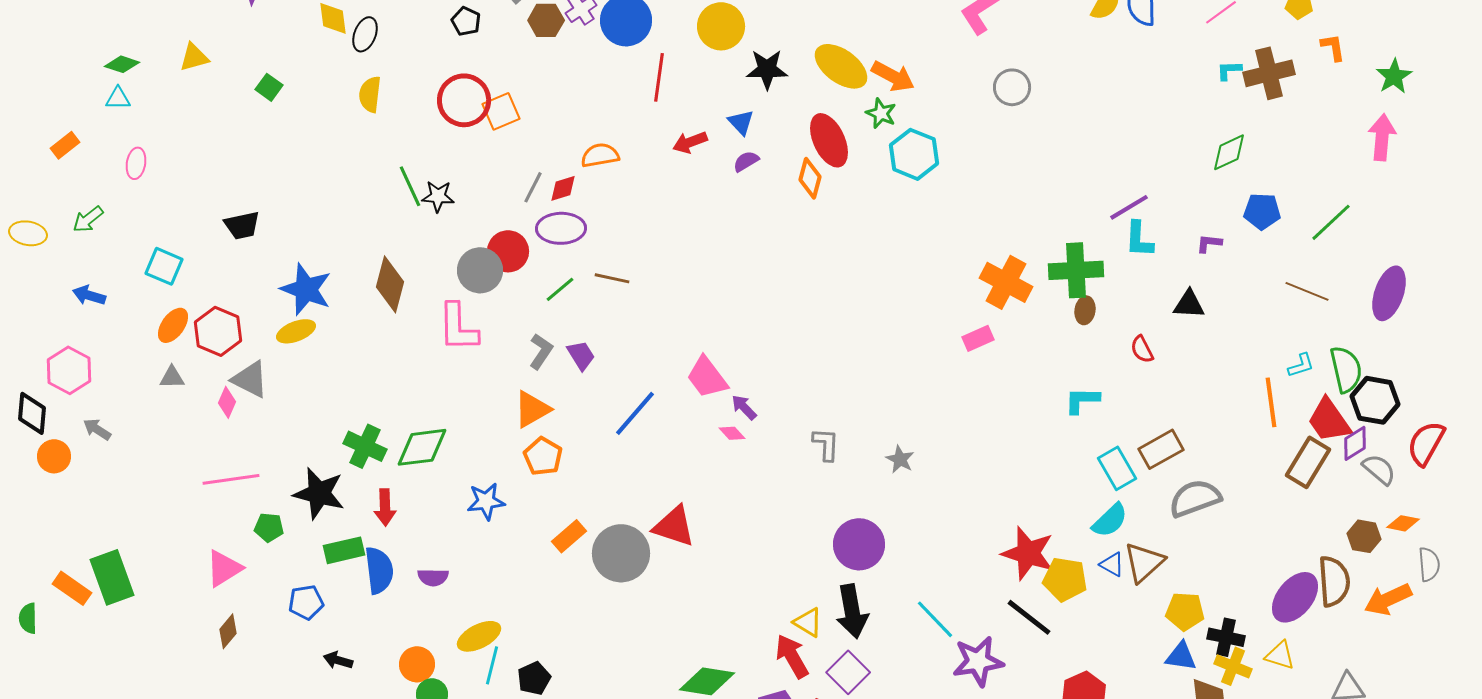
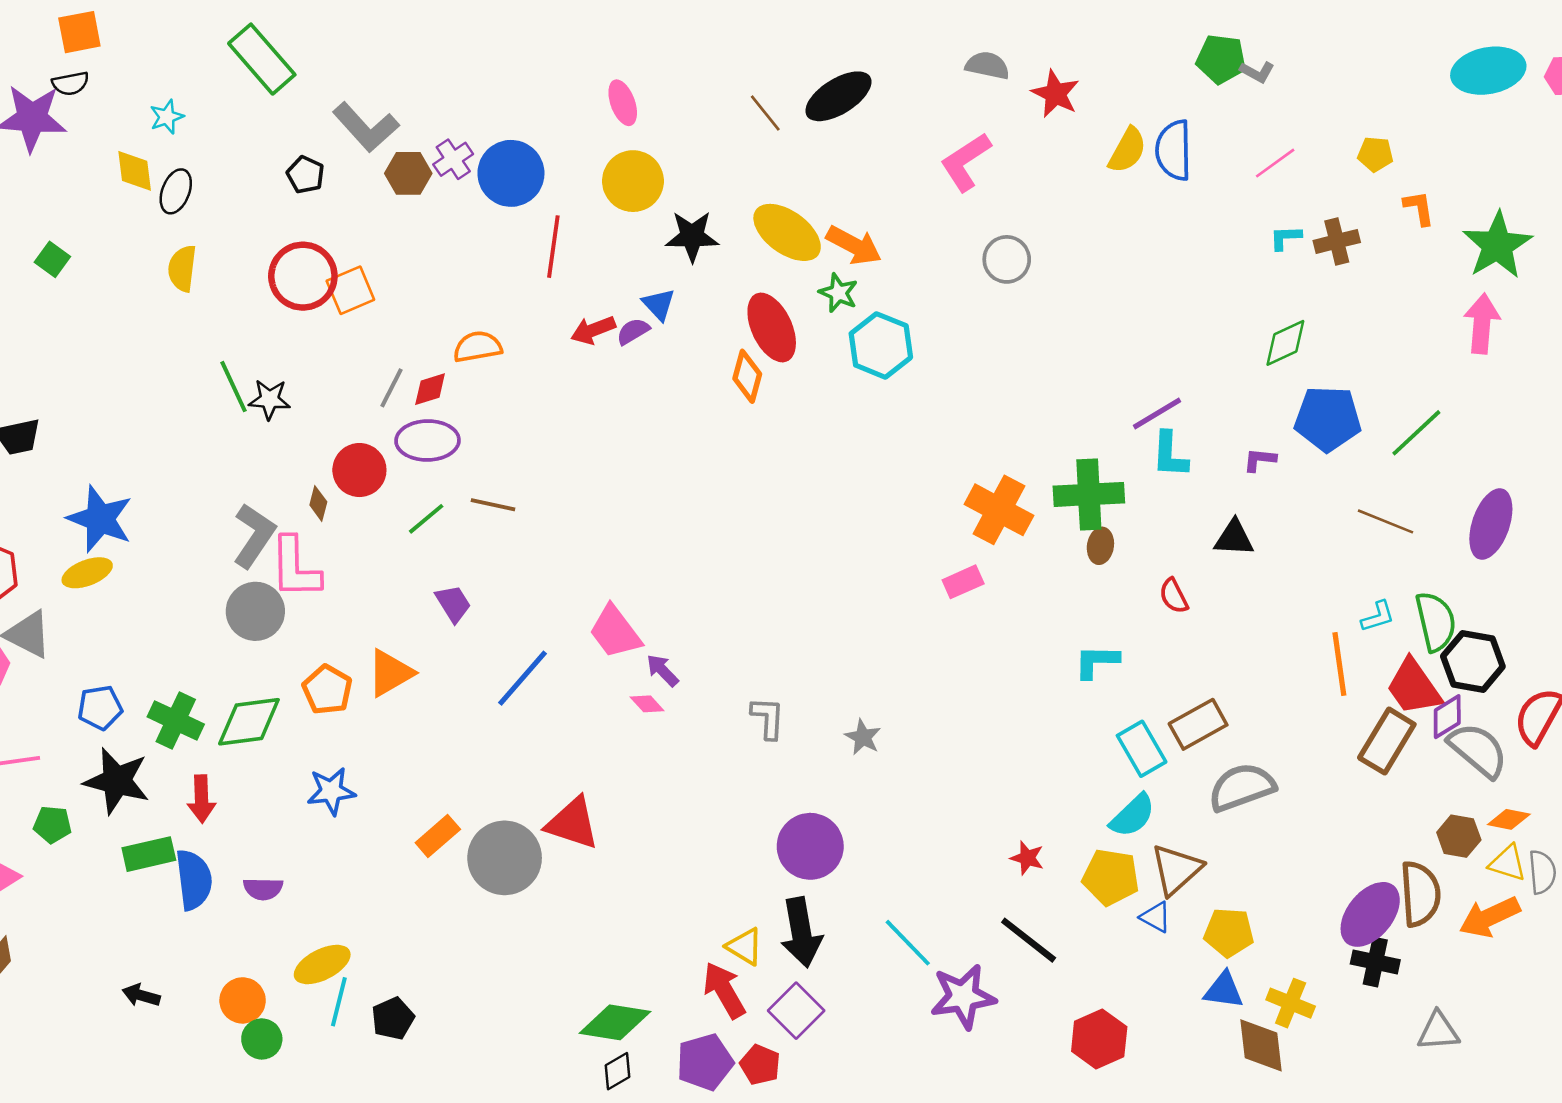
brown cross: (1269, 73) -> (1337, 241), size x0.7
green star: (1394, 76) -> (1497, 245), size x1.5
purple semicircle: (746, 161) -> (633, 331), moved
blue pentagon: (1262, 211) -> (1328, 419), size x1.4
gray circle: (480, 270) -> (255, 611), moved
brown diamond: (390, 284) -> (318, 503), moved, size x0.5
gray L-shape: (541, 351) -> (254, 536), moved, size x1.4
orange pentagon: (543, 456) -> (327, 690), moved
gray semicircle: (1379, 469) -> (1478, 750), size x1.4
red star: (1028, 553) -> (1027, 858), size x0.5
blue triangle: (1112, 564) -> (1156, 917), moved
yellow pentagon: (1065, 579) -> (1111, 877), moved
blue pentagon: (306, 602) -> (100, 708), moved
black cross: (1226, 637) -> (1375, 962), moved
yellow triangle: (1280, 655) -> (1508, 863), moved

